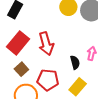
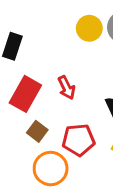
red arrow: (46, 44) -> (66, 88), size x0.7

